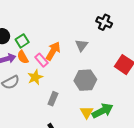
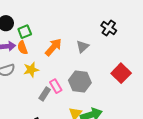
pink rectangle: (41, 60) -> (56, 86), moved

